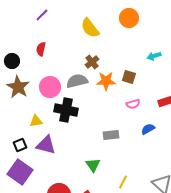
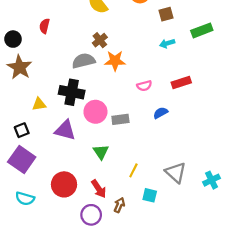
cyan arrow: (154, 56) -> (167, 43), moved
brown square: (129, 77) -> (166, 14), moved, turned -32
pink circle: (50, 87) -> (95, 112), moved
purple triangle: (46, 145) -> (65, 130), moved

